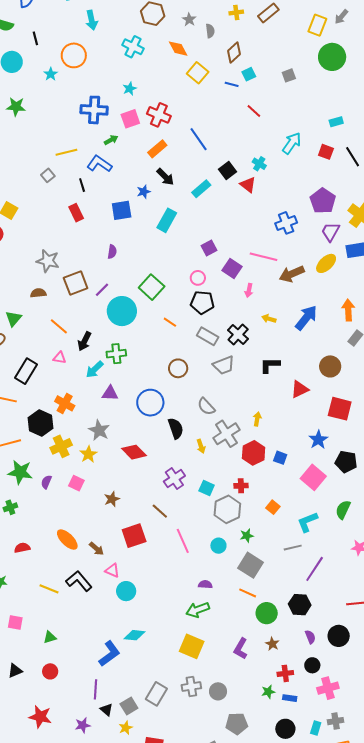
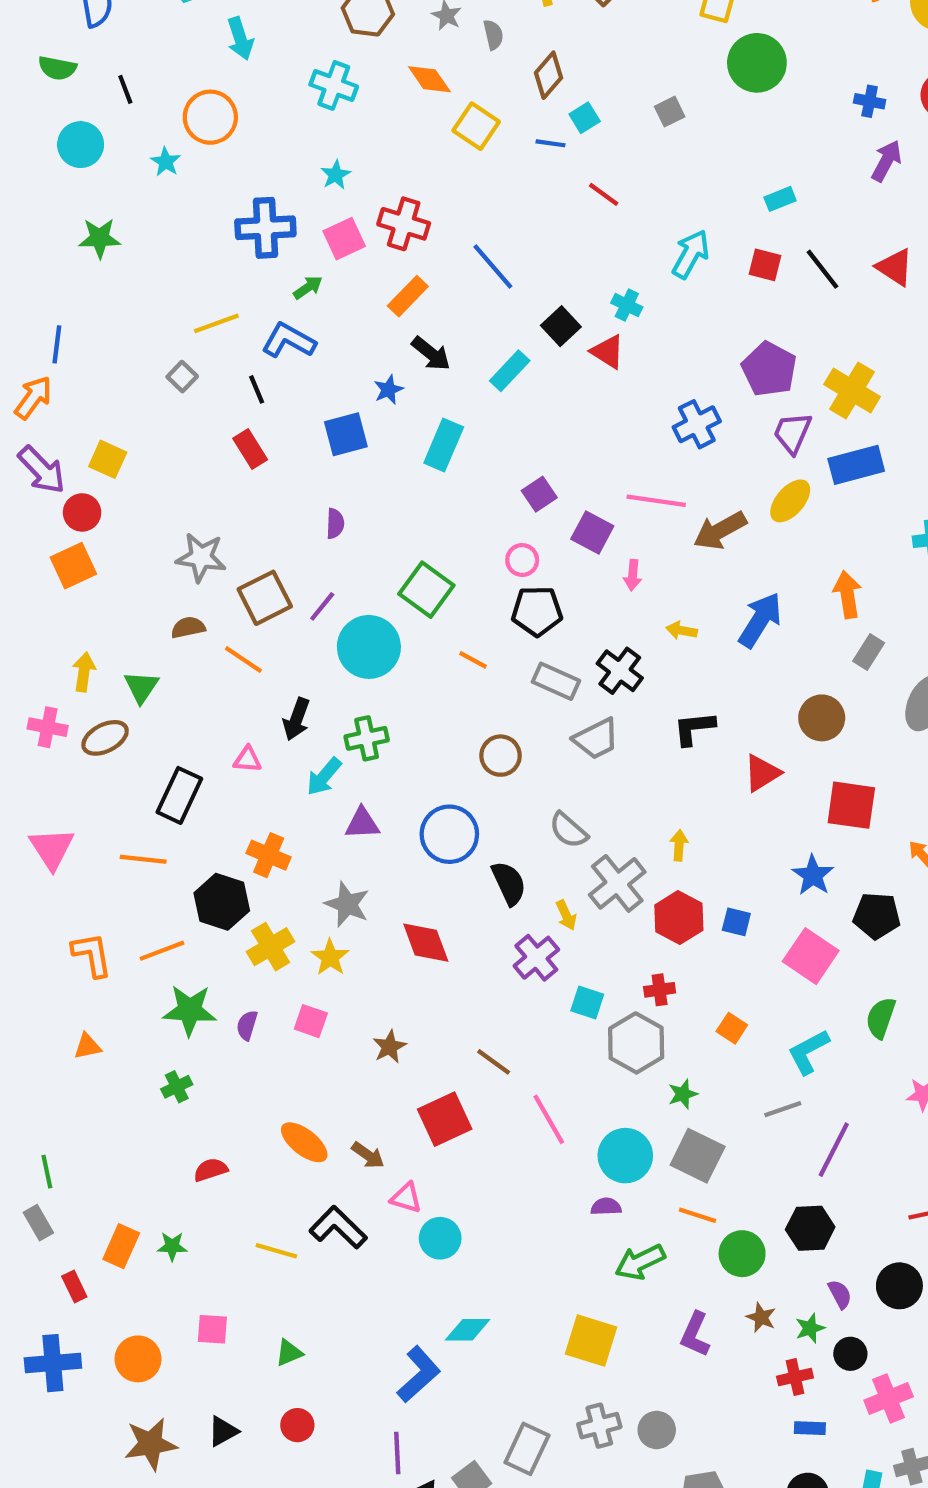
orange line: (59, 326) -> (243, 659), moved
red diamond: (134, 452) -> (426, 943), turned 30
purple cross: (174, 479) -> (536, 958), moved
cyan circle: (218, 546) -> (625, 1156), moved, size x1.6
green arrow: (198, 610) -> (640, 1262), moved
green star: (268, 692) -> (810, 1328), moved

